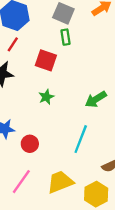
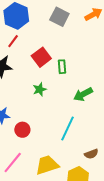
green rectangle: (66, 37) -> (62, 67), moved
red square: (46, 60) -> (41, 57), turned 30

